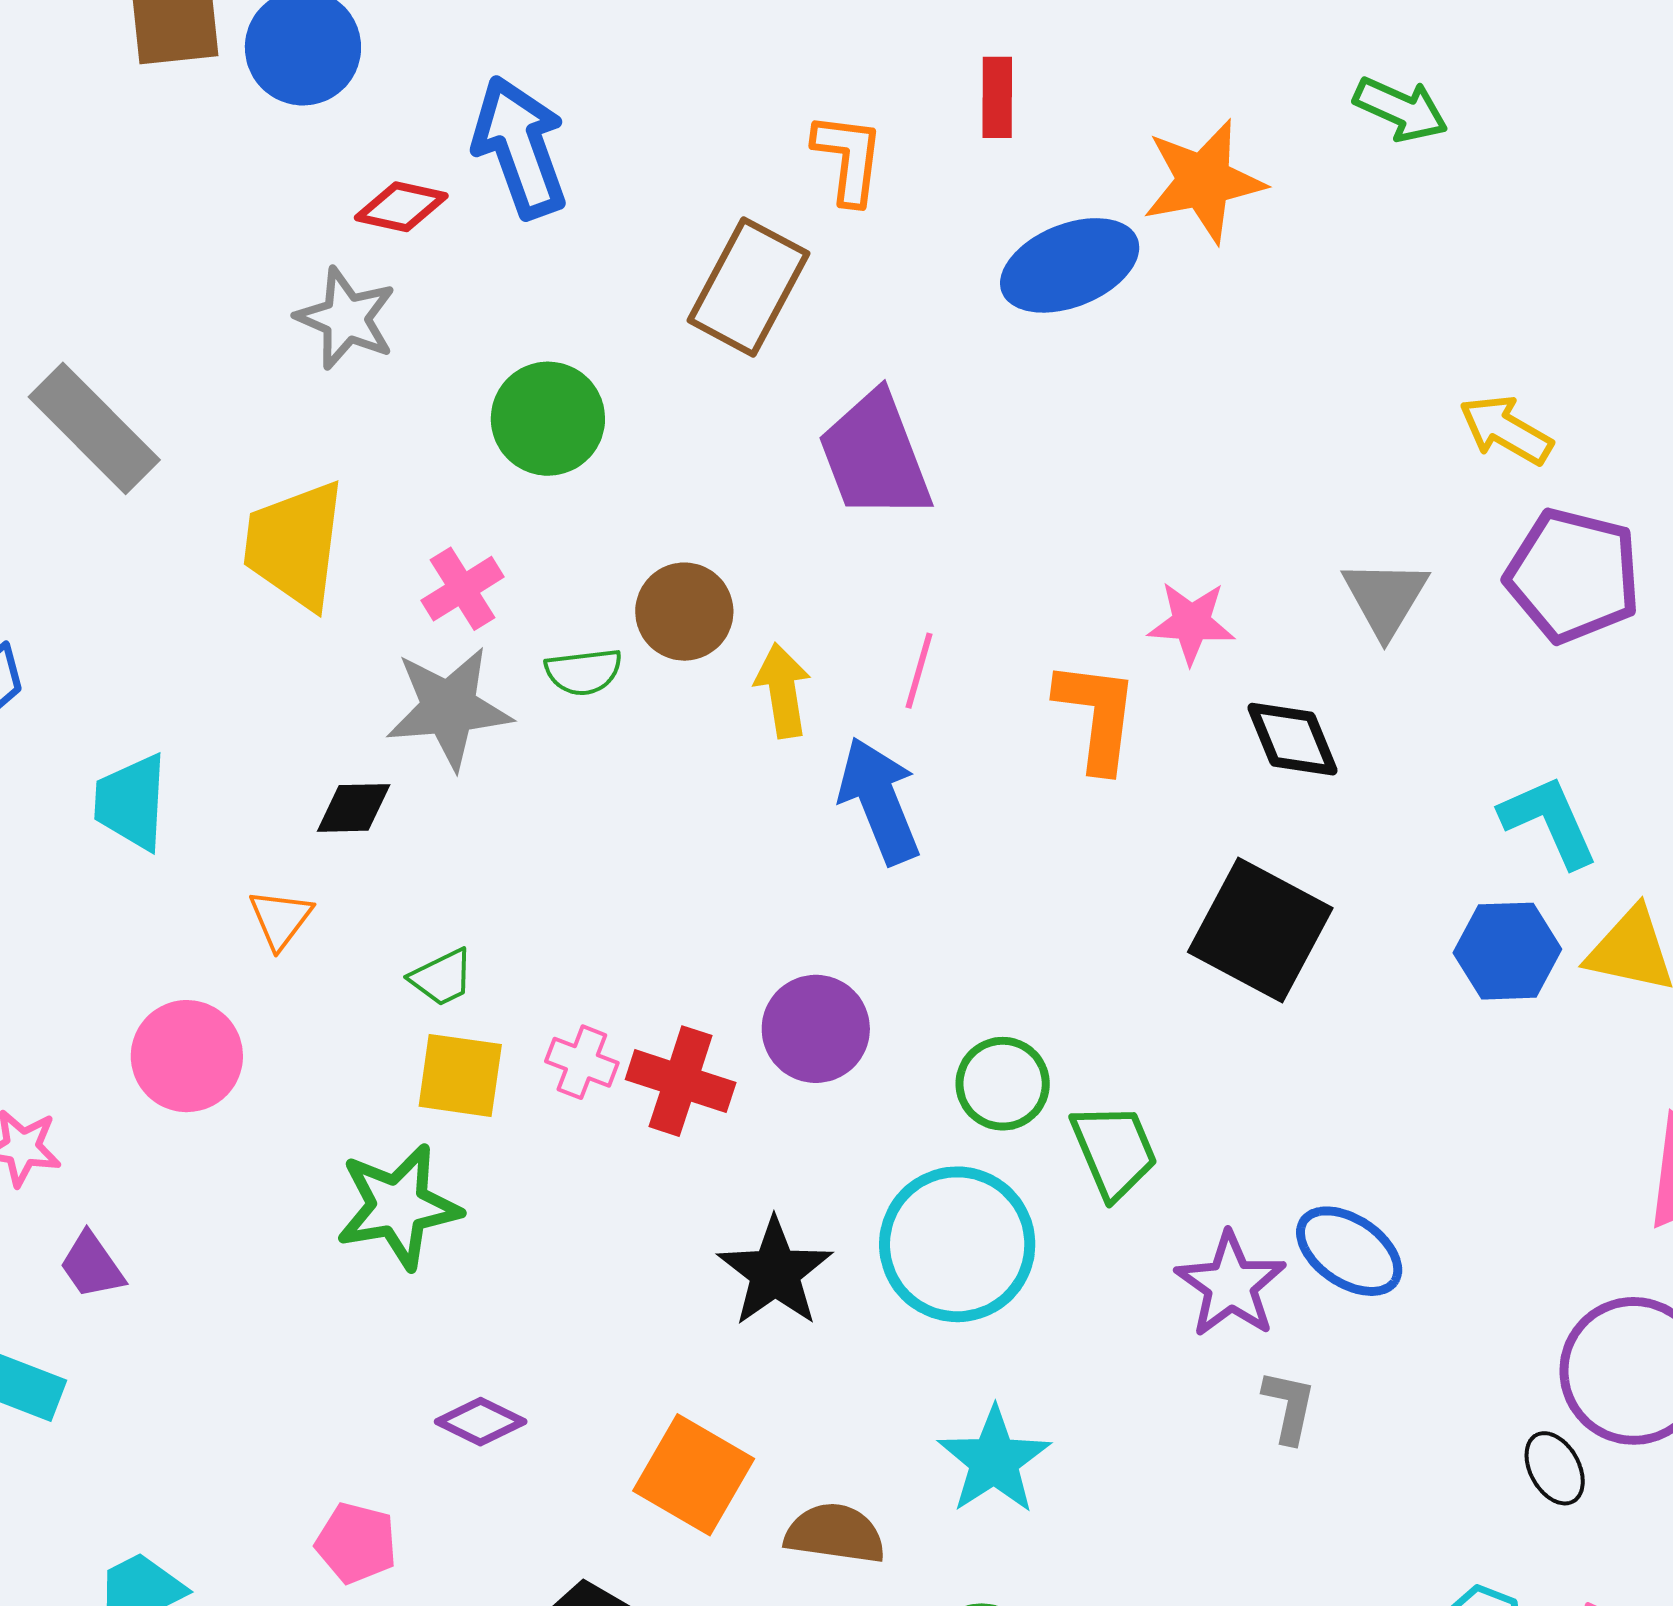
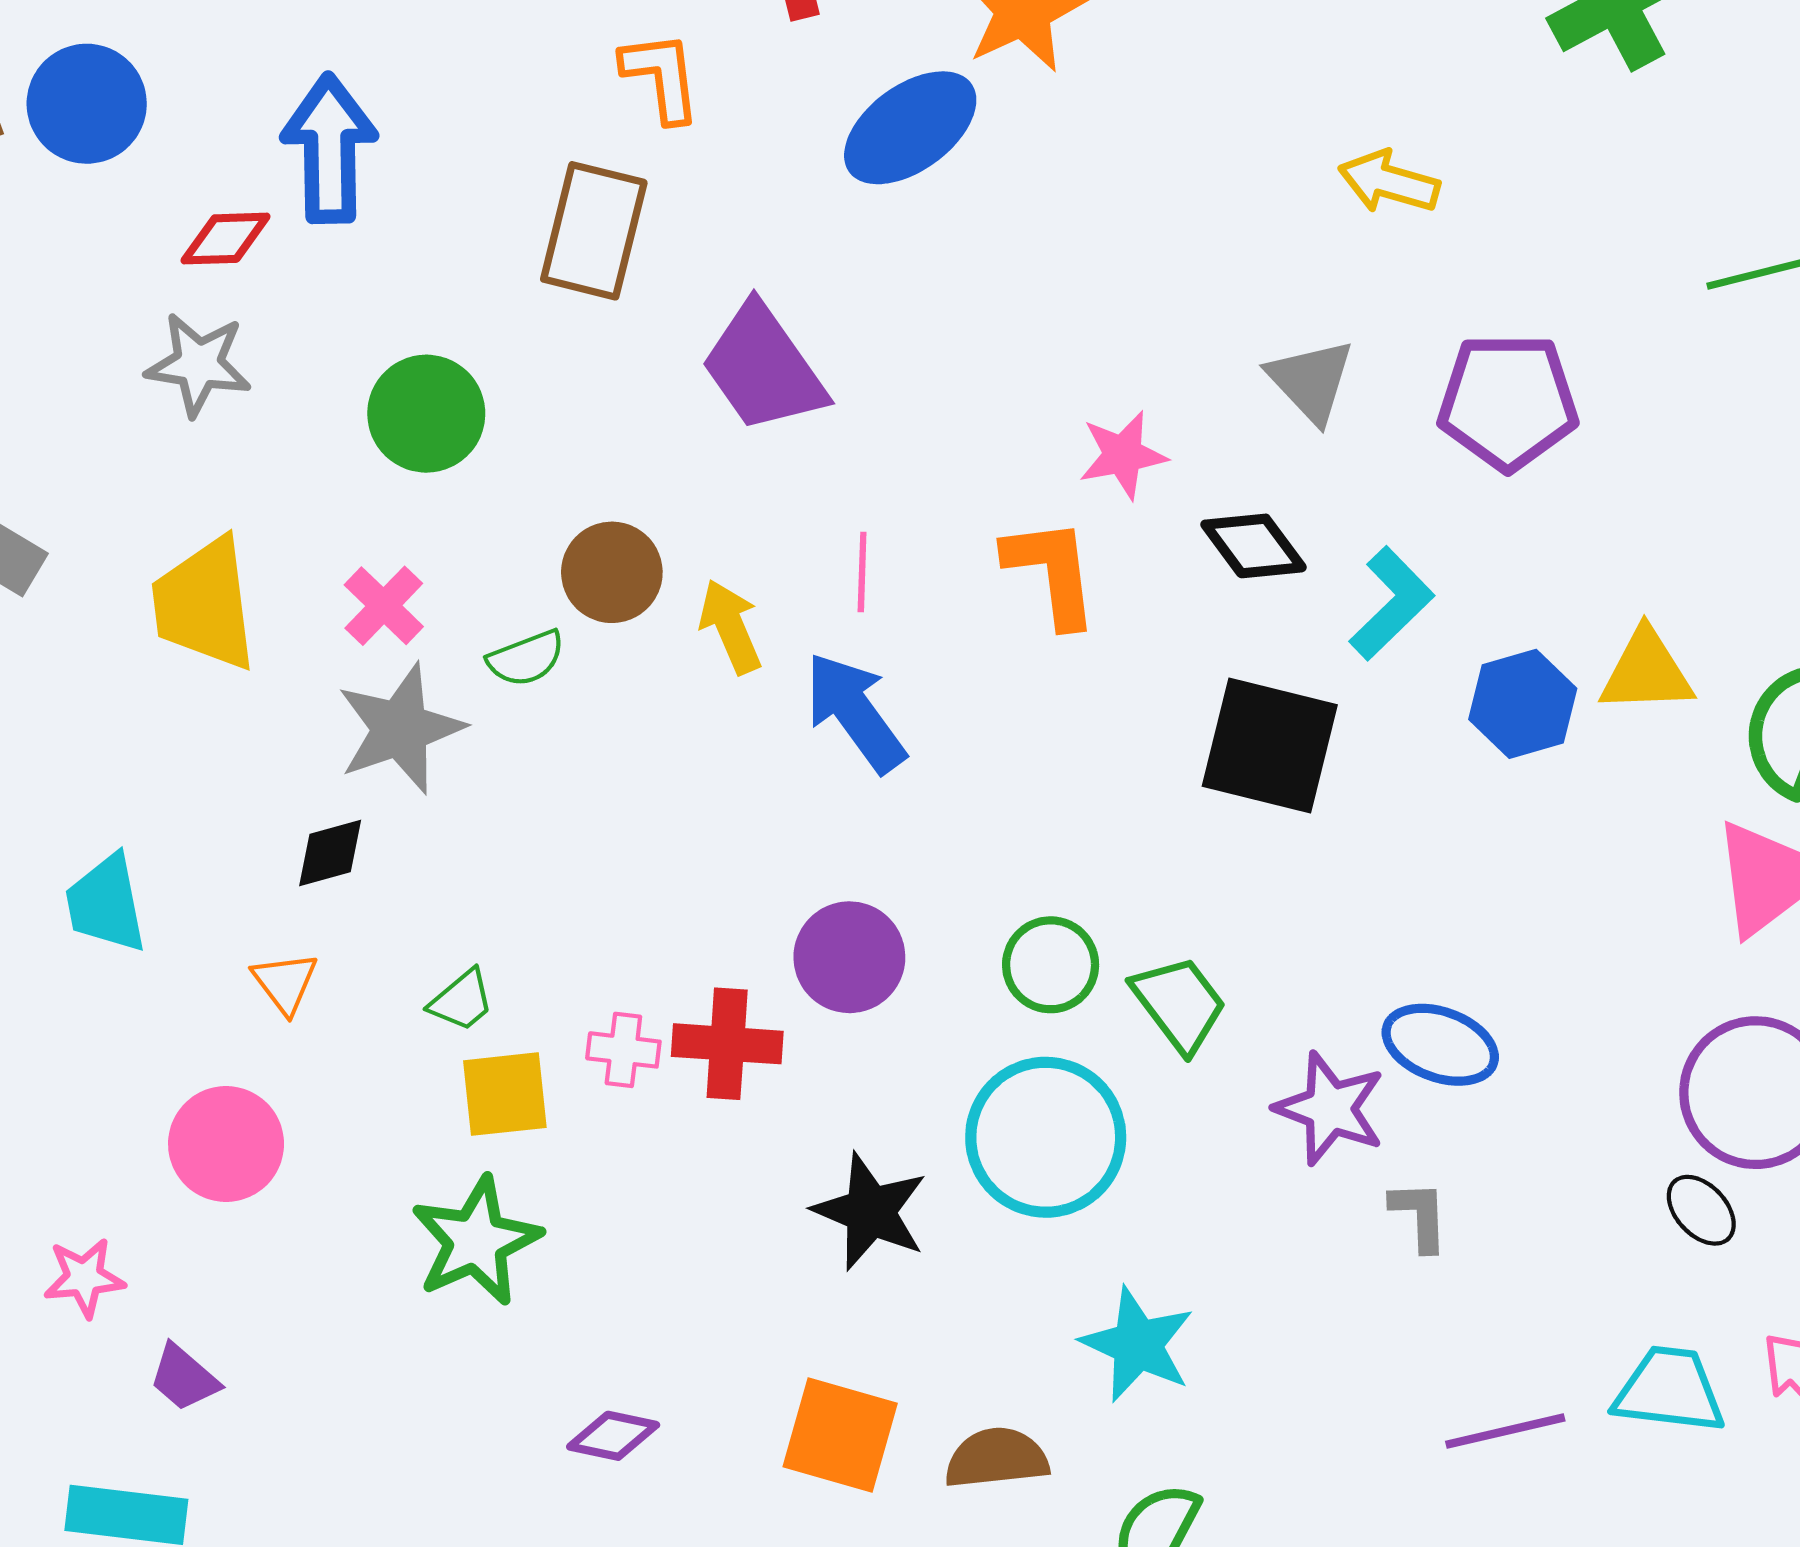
blue arrow: (520, 147) -> (329, 149), turned 33
purple pentagon: (1573, 575) -> (1508, 402), moved
cyan L-shape: (1549, 821) -> (1392, 603), moved, turned 84

